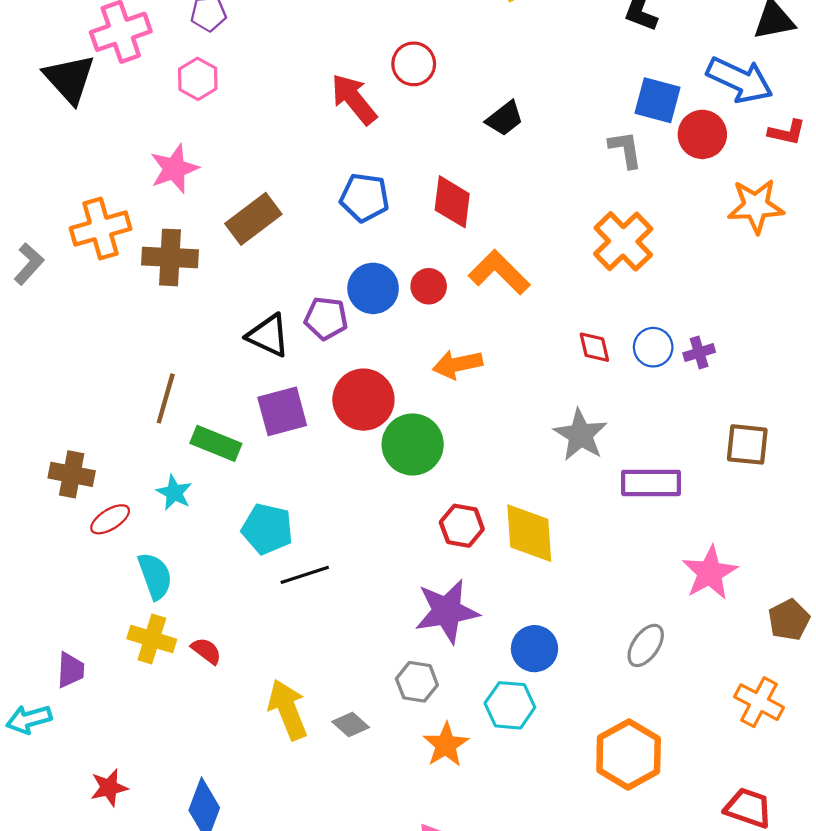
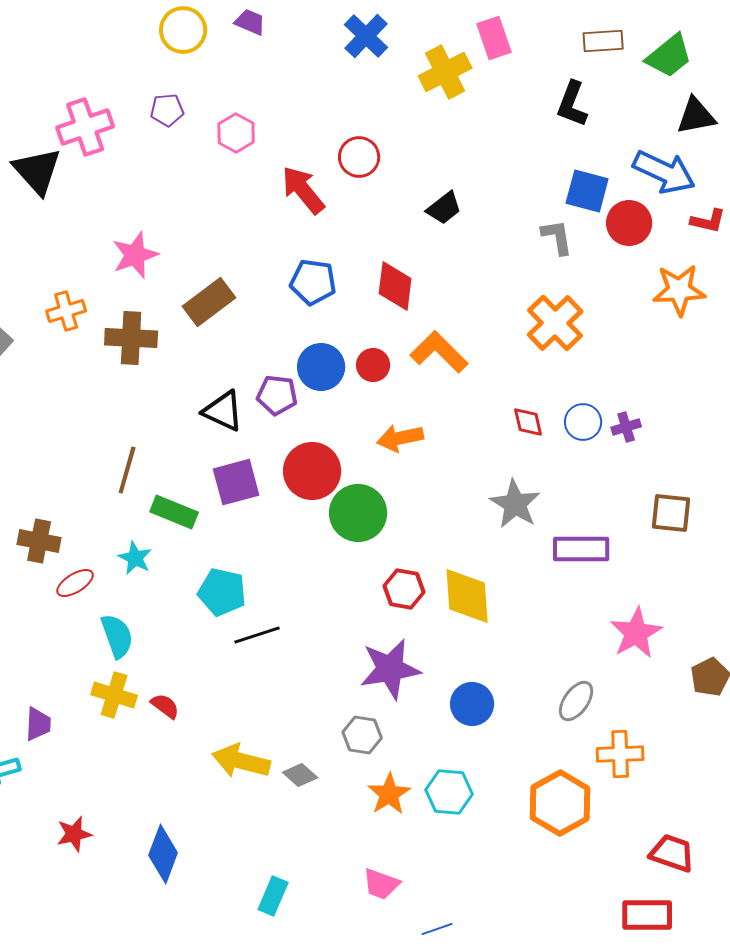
pink hexagon: (198, 79) -> (236, 133), moved
orange cross: (100, 229) -> (66, 311), size x0.7
orange cross: (759, 702) -> (620, 754), moved, turned -30
cyan hexagon: (510, 705) -> (449, 792), moved
yellow arrow: (288, 710) -> (241, 761), turned -54

